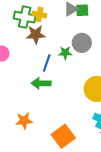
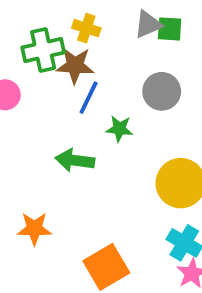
green cross: (25, 17) -> (43, 50), moved, turned -30
green star: (65, 53) -> (119, 129), moved
blue line: (47, 63) -> (89, 98), moved

